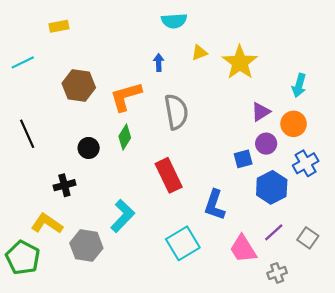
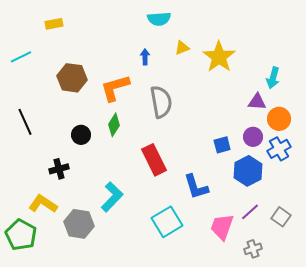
purple triangle: (261, 112) -> (257, 102), moved, turned 36
orange circle: (294, 124) -> (279, 119), moved
purple circle: (266, 144) -> (253, 137), moved
blue L-shape: (215, 205) -> (196, 187), turned -36
pink trapezoid: (243, 249) -> (222, 227), turned 52

